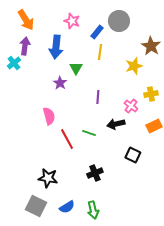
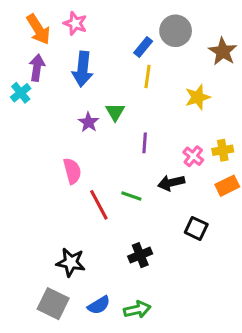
pink star: (72, 21) -> (75, 23), moved
brown star: (151, 46) -> (223, 51), moved
green triangle: (76, 68) -> (115, 112), moved
yellow cross: (151, 94) -> (223, 150), moved
green arrow: (93, 210) -> (137, 310), turned -90

